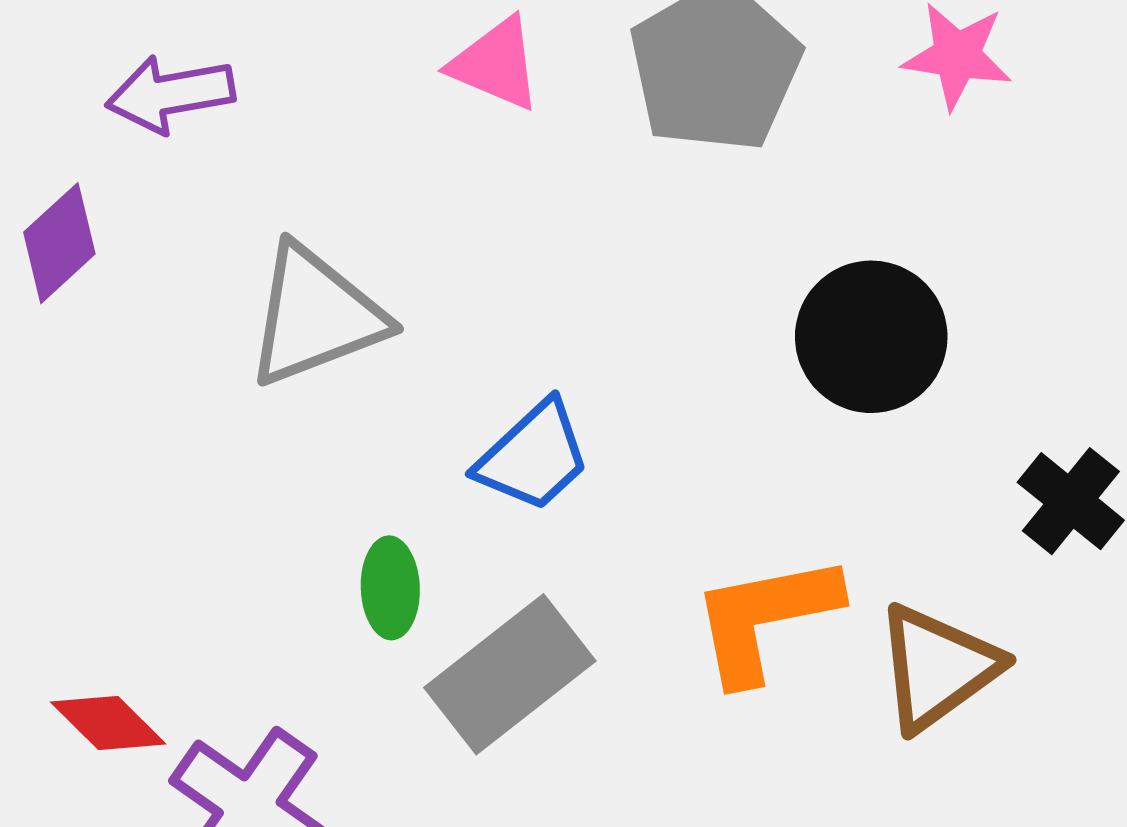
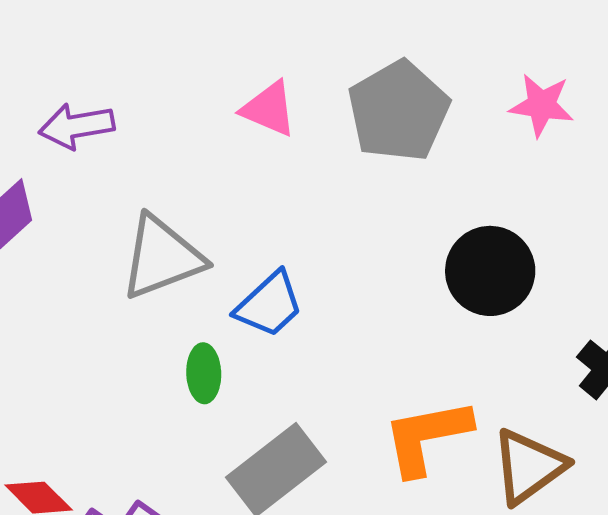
blue trapezoid: (533, 456) -> (269, 305), moved
green ellipse: (390, 588) -> (204, 373), moved

